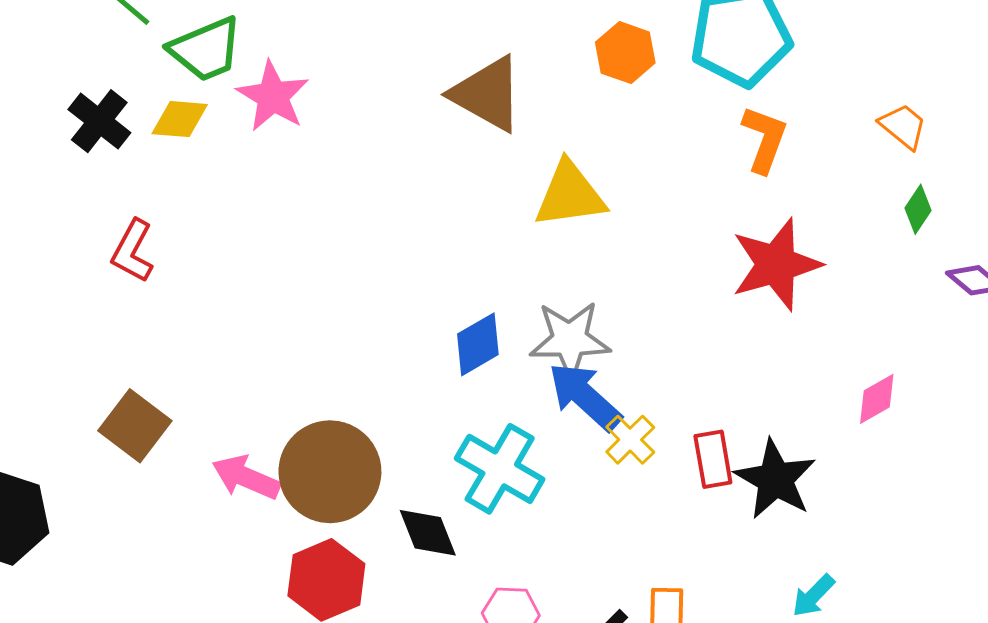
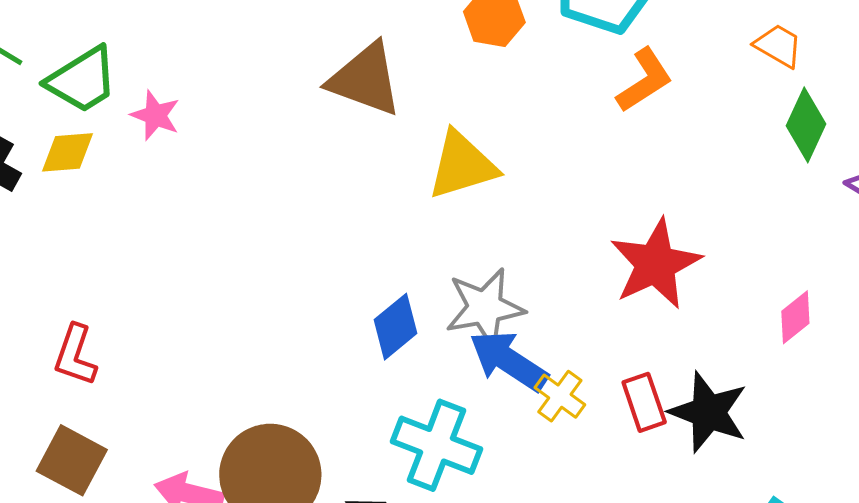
pink star: (273, 96) -> (155, 115), size x0.7
orange L-shape: (765, 139) -> (644, 80), turned 46
green diamond: (918, 209) -> (806, 125), size x1.5
red L-shape: (133, 251) -> (75, 355), moved
red star: (776, 264) -> (656, 264), moved

